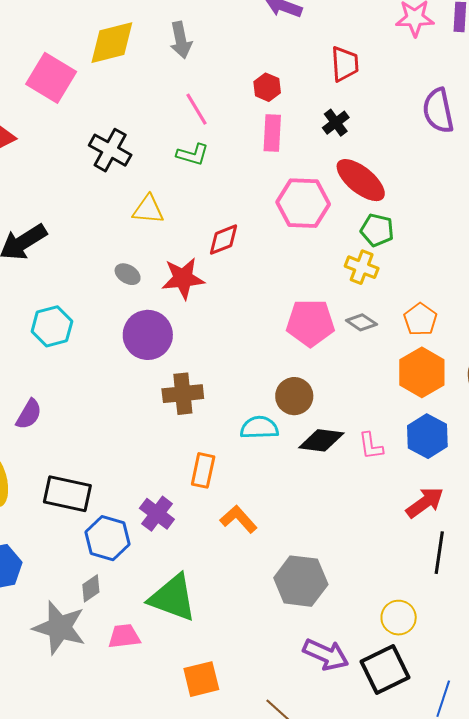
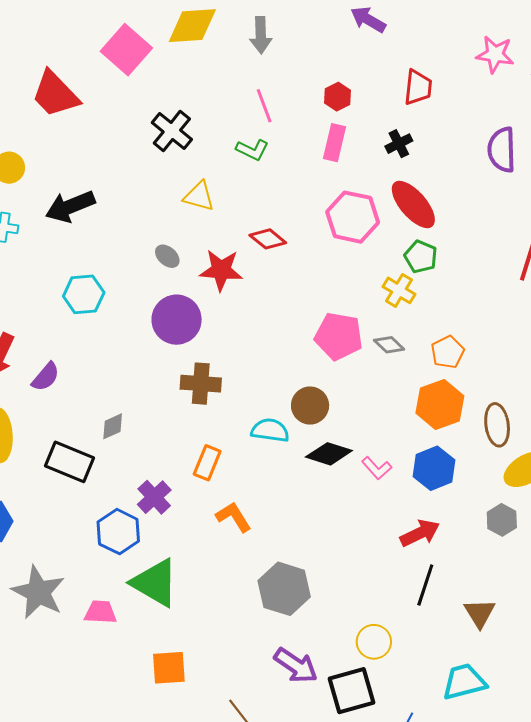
red diamond: (223, 240) -> (268, 239), turned 51
pink L-shape: (371, 446) -> (377, 468), turned -44
blue hexagon: (107, 538) -> (118, 532), moved
gray diamond: (91, 588) -> (113, 426), moved

